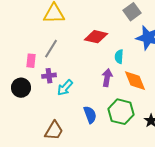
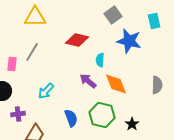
purple cross: (49, 76) -> (18, 114), moved
purple arrow: (107, 78) -> (88, 81), turned -60

